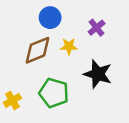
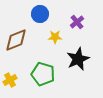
brown diamond: (38, 50) -> (16, 40), moved
black star: (98, 74) -> (78, 59), turned 30

